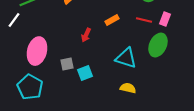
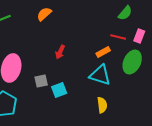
orange rectangle: (112, 20) -> (103, 52), moved
yellow semicircle: (128, 88) -> (102, 105), turned 70

